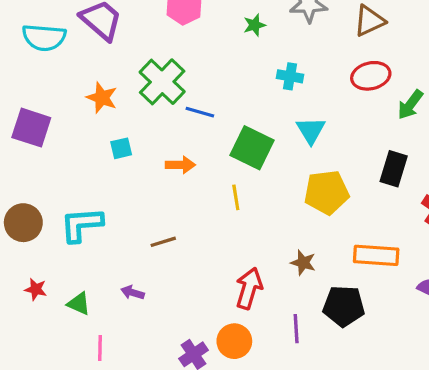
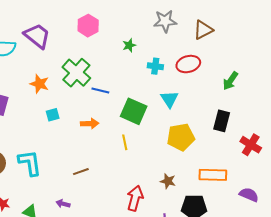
green star: (255, 25) -> (129, 45), moved
red ellipse: (371, 76) -> (188, 64), moved
cyan L-shape: (81, 225) -> (30, 163), turned 88

